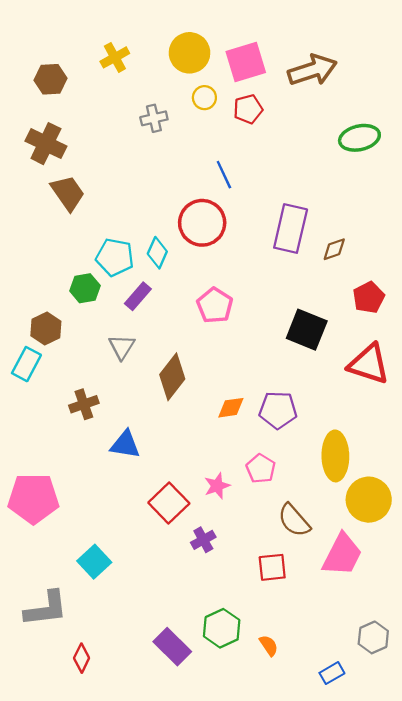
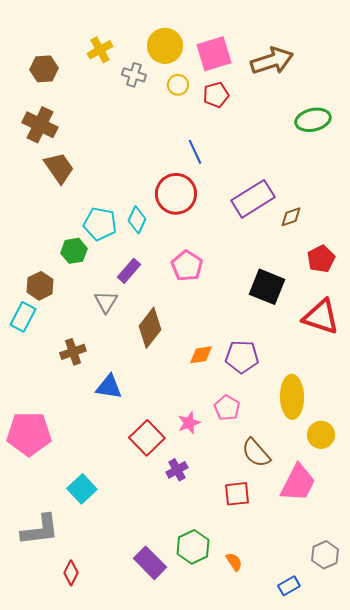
gray cross: (154, 118) -> (134, 75), moved, turned 30
purple rectangle: (291, 229) -> (253, 199), turned 45
purple rectangle: (138, 296) -> (129, 271), moved
yellow circle: (369, 500) -> (321, 435), size x0.7

